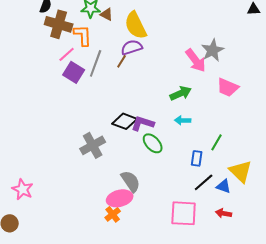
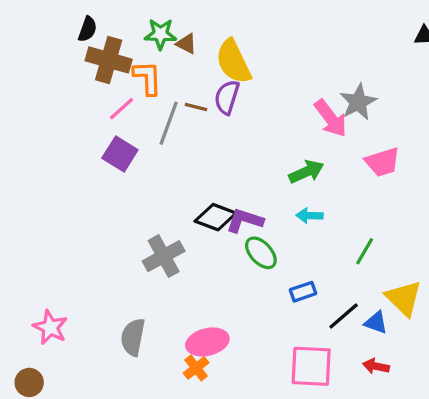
purple semicircle: (132, 47) -> (227, 97), turned -55
brown line: (122, 61) -> (196, 107), moved, turned 72
purple square: (74, 72) -> (120, 154), moved
pink trapezoid: (228, 87) -> (382, 162), turned -40
blue rectangle: (197, 158) -> (303, 292), moved, turned 63
gray semicircle: (131, 181) -> (133, 337), moved, turned -135

